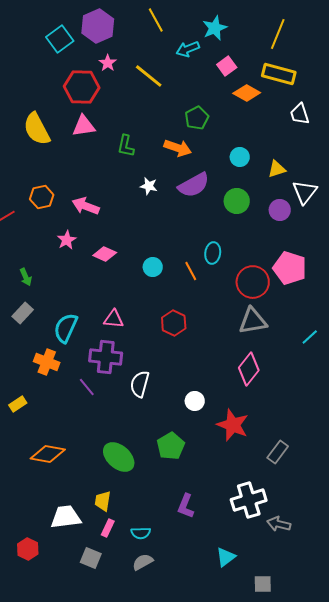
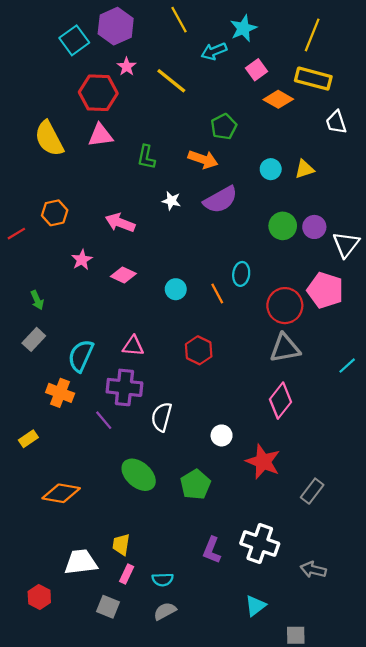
yellow triangle: (277, 169) -> (305, 169), moved
white triangle: (305, 192) -> (346, 244), moved
green circle: (237, 201) -> (283, 226), moved
pink arrow: (86, 206) -> (120, 223), moved
green ellipse: (119, 457) -> (139, 475), moved
white cross: (249, 500) -> (260, 543), moved, turned 36

